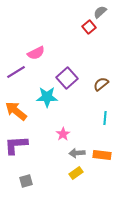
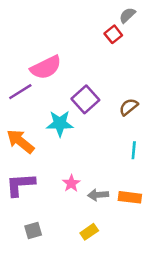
pink semicircle: (36, 53) -> (46, 67), size x1.4
pink star: (63, 134) -> (71, 183), moved
yellow rectangle: (76, 173) -> (89, 232), moved

